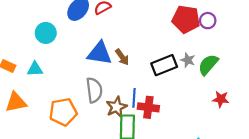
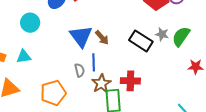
blue triangle: (99, 53) -> (81, 36), turned 50
black rectangle: (164, 65) -> (141, 41), turned 60
gray semicircle: (94, 90) -> (80, 70), size x0.6
blue line: (134, 98) -> (94, 62), moved

